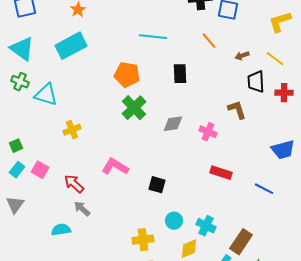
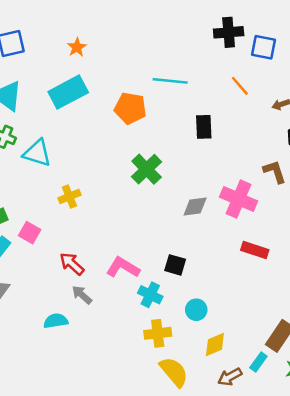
orange pentagon: (127, 75) -> (130, 108), moved
gray diamond: (173, 124) -> (195, 206), moved
pink cross: (208, 132) -> (239, 199), size x1.6
pink L-shape: (115, 167) -> (123, 267), moved
pink square: (40, 170) -> (30, 233), moved
cyan cross: (206, 226) -> (150, 295), moved

